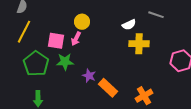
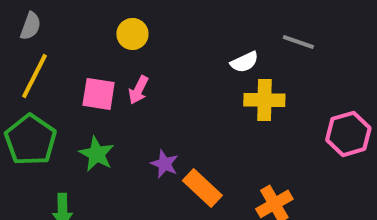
yellow circle: (82, 22) -> (132, 34), moved
green star: (65, 62) -> (97, 154), moved, turned 30
green pentagon: (36, 64) -> (31, 140), moved

